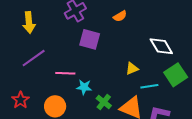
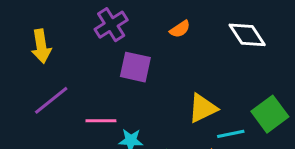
white diamond: (161, 46) -> (247, 35), moved
yellow triangle: (132, 69) -> (203, 108), size x1.5

